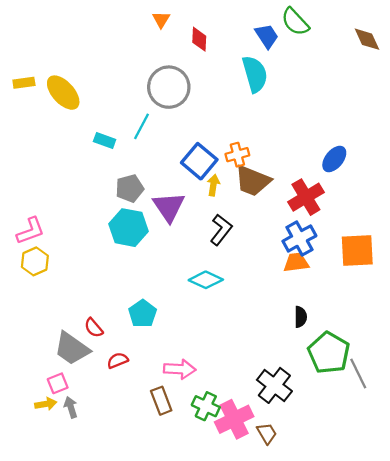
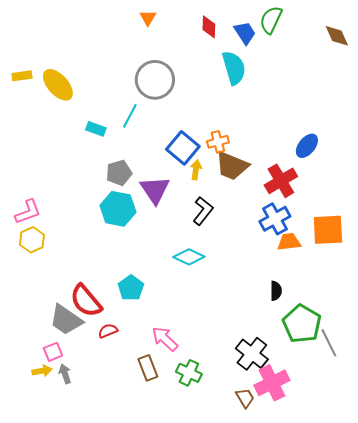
green semicircle: (295, 22) -> (271, 20), turned 68
red diamond: (199, 39) -> (209, 27), moved
orange trapezoid: (296, 262) -> (289, 242), moved
red semicircle: (94, 328) -> (86, 301), size x1.8
pink arrow: (180, 369) -> (165, 339), turned -140
pink cross: (234, 419) -> (272, 383), moved

